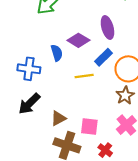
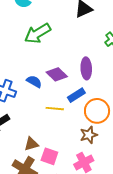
blue semicircle: (57, 53) -> (34, 82), turned -56
brown triangle: (58, 118) -> (31, 144), moved

